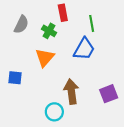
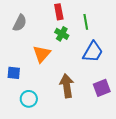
green cross: (49, 31) -> (62, 34), moved
blue trapezoid: (84, 49) -> (93, 52), moved
cyan circle: (54, 112) -> (29, 99), moved

